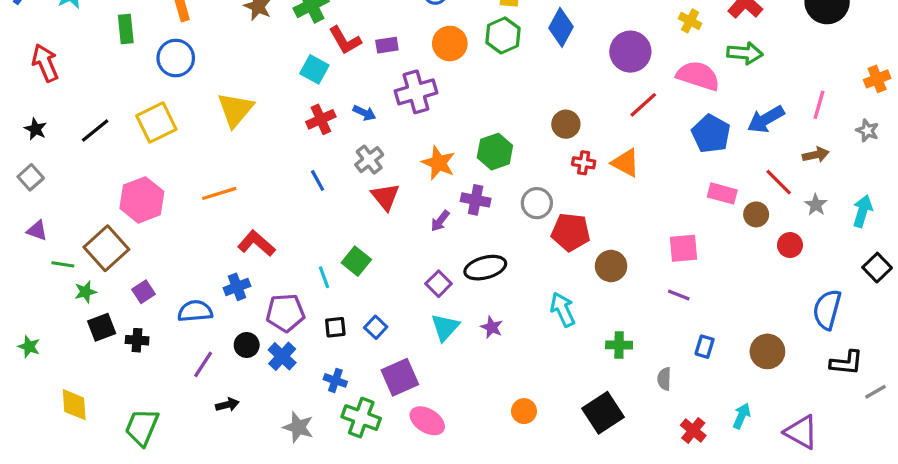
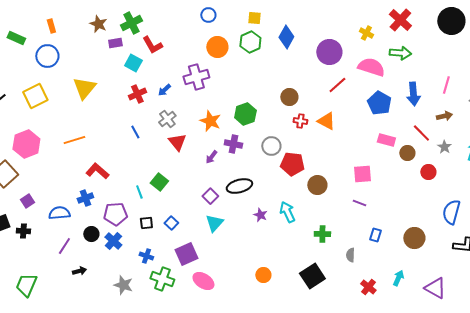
green rectangle: (126, 29) -> (16, 38), turned -60
purple rectangle: (387, 45) -> (115, 43), moved
blue arrow: (364, 113) -> (164, 90), turned 112
blue arrow: (766, 119) -> (413, 94), turned -65
purple star: (492, 327) -> (260, 215), moved

